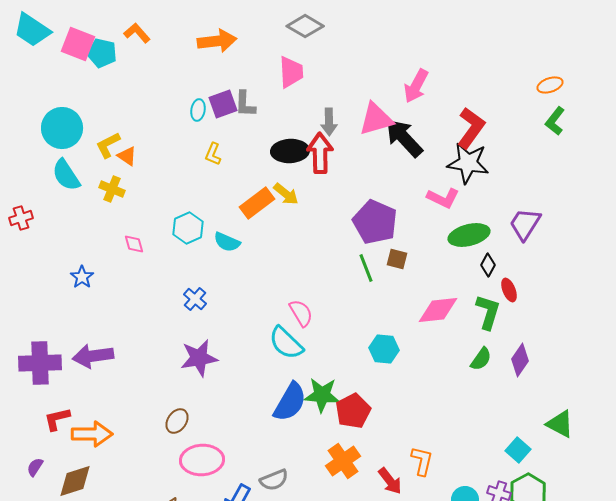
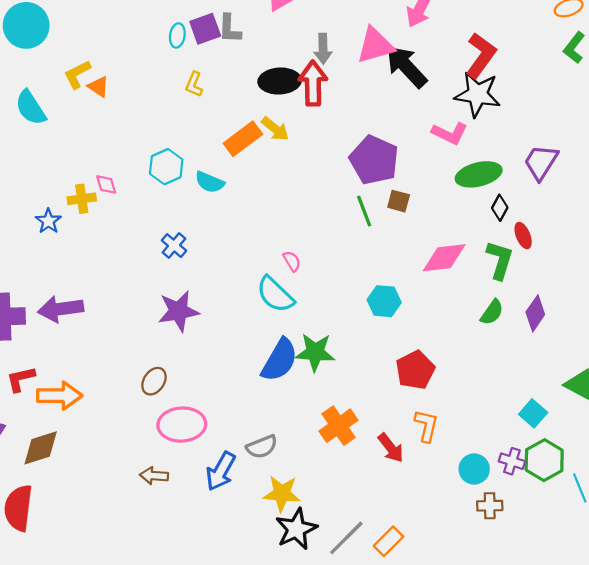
cyan circle: (62, 128) -> (26, 25), moved
yellow cross: (112, 189) -> (82, 199), moved, turned -30
pink semicircle: (301, 313) -> (292, 261), size x0.7
red pentagon: (353, 411) -> (415, 370), moved

